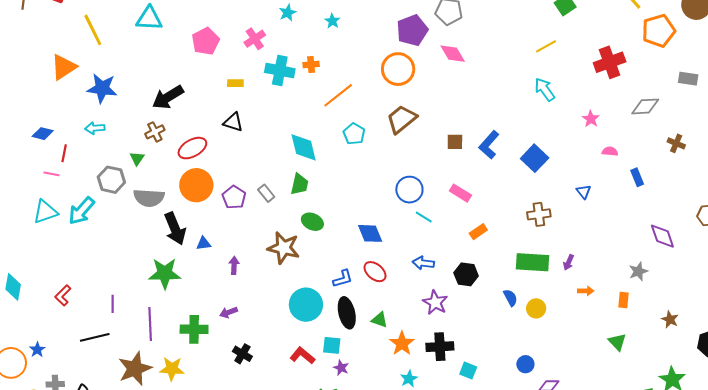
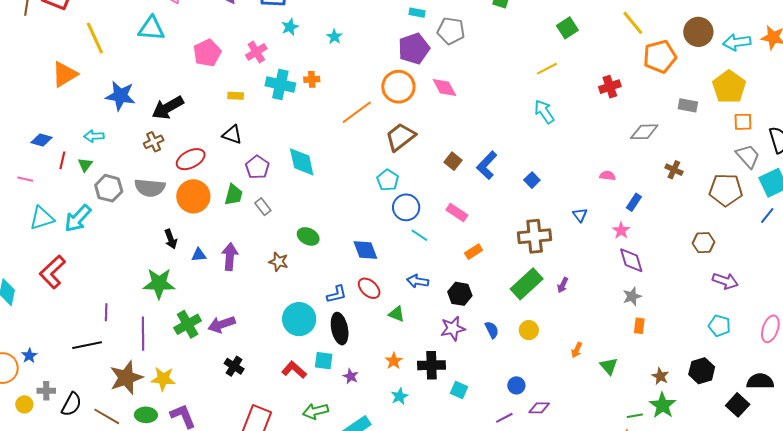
pink diamond: (453, 54) -> (444, 87), moved
red cross: (610, 62) -> (610, 87), size x0.7
blue star: (102, 88) -> (120, 96), moved
orange line: (338, 95) -> (357, 112), moved
pink star: (591, 119) -> (621, 231), moved
cyan pentagon: (354, 134) -> (388, 180), moved
brown square: (455, 142) -> (453, 161), turned 36
green triangle: (137, 158) -> (85, 165), moved
blue square: (535, 158) -> (532, 180), size x0.6
pink line: (51, 174) -> (25, 179), moved
blue rectangle: (637, 177) -> (634, 202), turned 54
green trapezoid: (299, 184) -> (234, 195), moved
purple pentagon: (234, 197) -> (257, 167), moved
gray semicircle: (149, 198) -> (150, 188), moved
brown cross: (539, 214) -> (535, 236), size x1.4
black arrow: (175, 229) -> (171, 239), size x0.6
purple diamond: (662, 236) -> (631, 260), moved
brown star: (284, 248) -> (279, 262), size x0.6
green rectangle: (532, 262) -> (527, 284), turned -48
purple arrow: (234, 265) -> (230, 257), moved, size x1.5
orange arrow: (586, 291) -> (577, 350), moved, turned 112
red L-shape: (63, 295) -> (52, 272), moved, size x1.6
blue semicircle: (510, 298) -> (492, 330), moved
orange rectangle: (623, 300) -> (639, 326), moved
purple star: (435, 302) -> (453, 328), moved, turned 30
purple arrow: (229, 312) -> (222, 324), size x1.5
brown star: (670, 319) -> (660, 376), moved
green triangle: (380, 320) -> (397, 314), moved
green cross: (194, 329) -> (188, 324), moved, turned -32
orange star: (402, 344) -> (394, 361), size x0.7
purple star: (341, 368) -> (351, 376), moved

